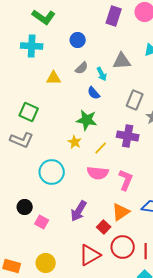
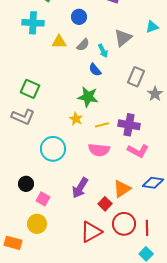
gray triangle: (122, 61) -> (123, 38), turned -36
yellow triangle: (54, 78) -> (59, 42), moved
purple cross: (128, 136) -> (129, 125), moved
yellow line: (101, 148) -> (102, 125), turned 32
pink L-shape: (126, 180) -> (138, 151), moved, turned 95
yellow circle: (46, 263) -> (37, 224), moved

